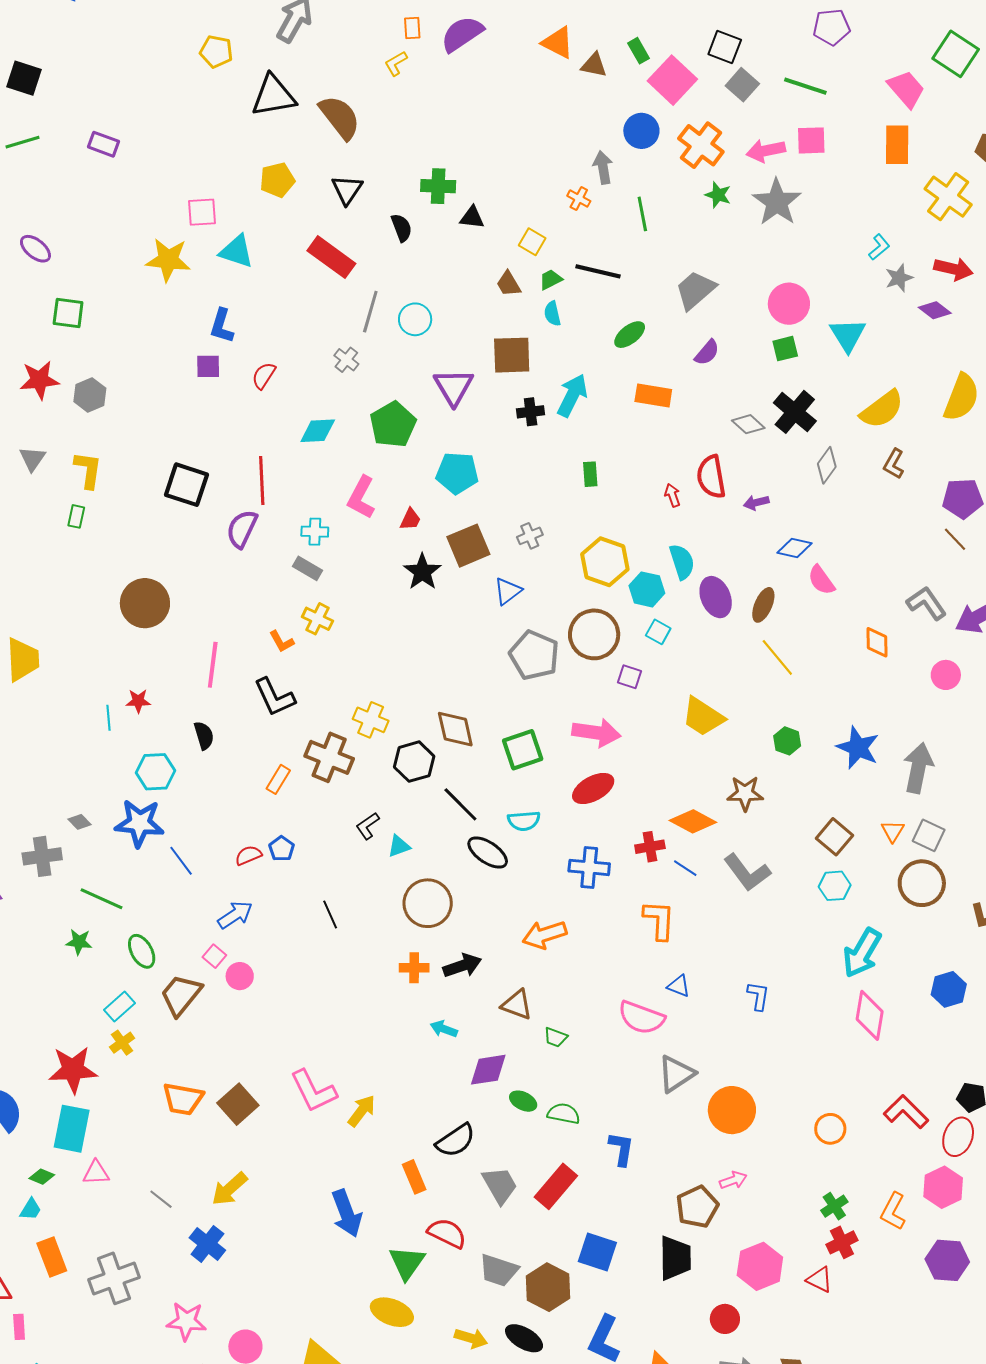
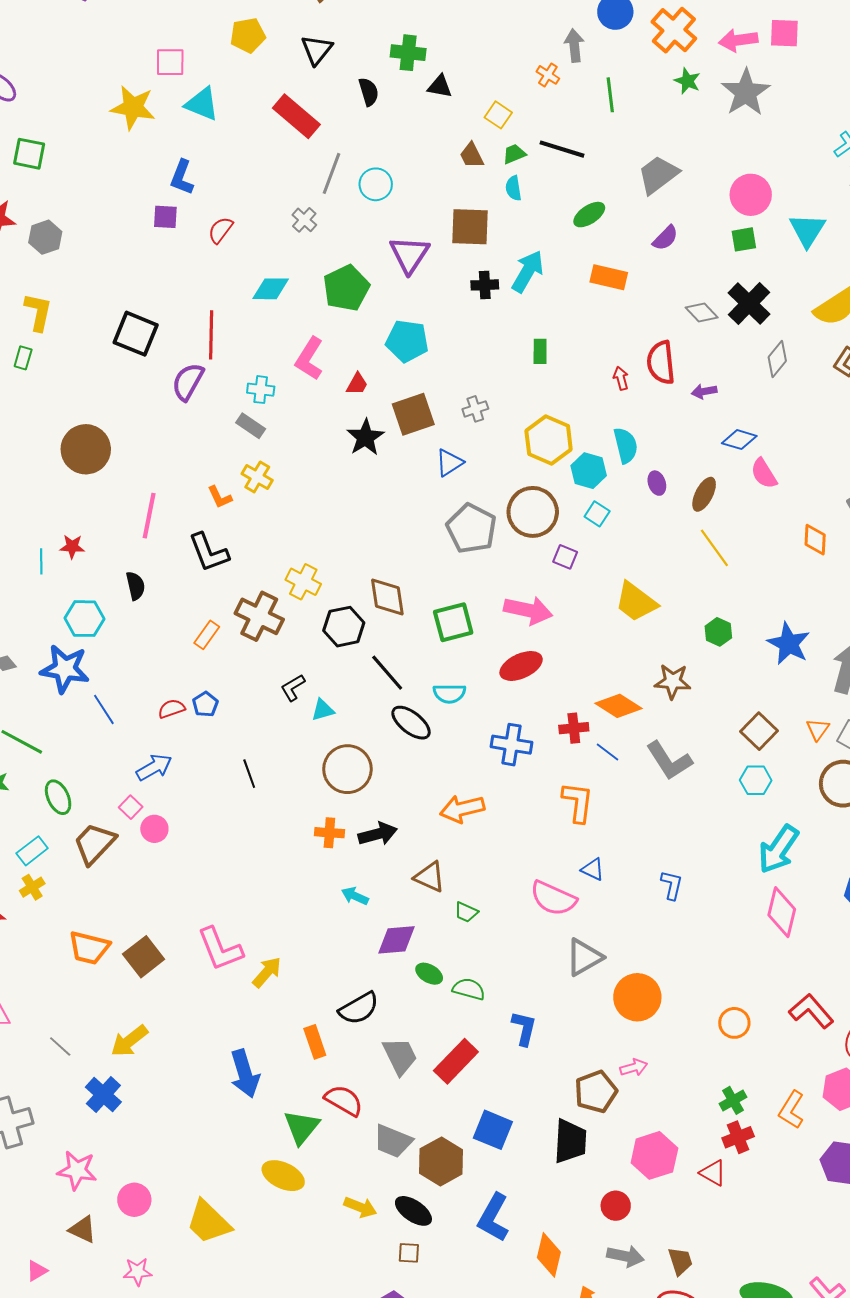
purple ellipse: (716, 597) -> (657, 483), size x0.6

